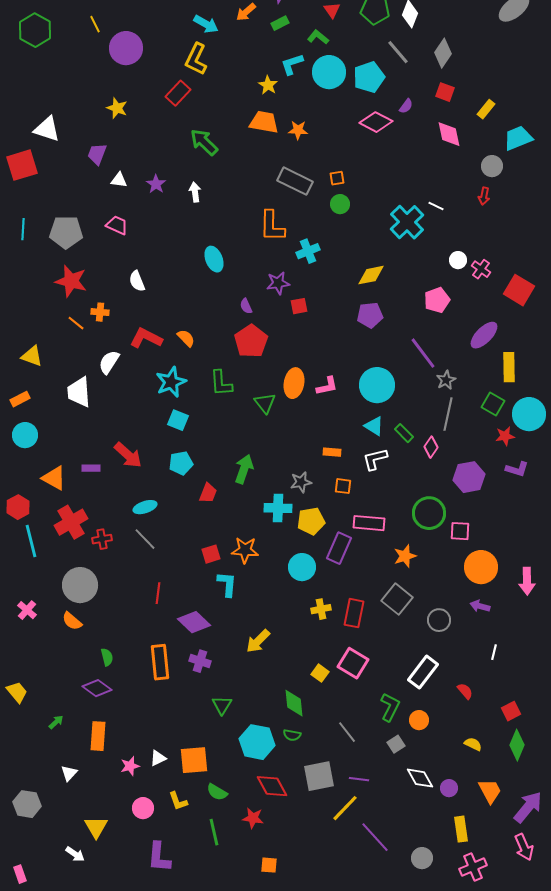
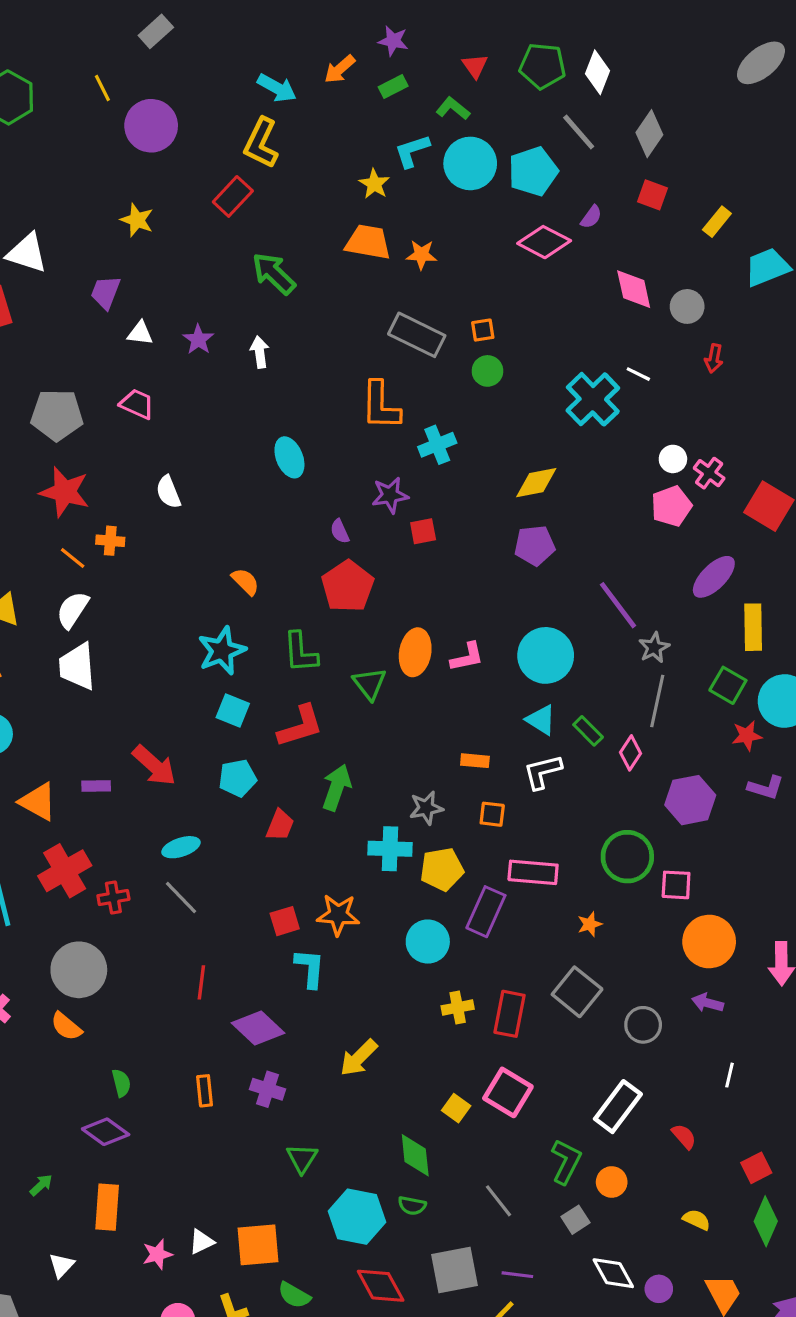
pink diamond: (449, 134) -> (634, 289), moved
gray circle: (492, 166) -> (687, 306), moved
pink pentagon: (437, 300) -> (671, 506), moved
red L-shape: (146, 338) -> (300, 726), moved, turned 136
white semicircle: (109, 362) -> (73, 610), moved
orange star: (405, 556) -> (590, 924), size x0.7
orange rectangle: (160, 662) -> (205, 1091), size x0.6

